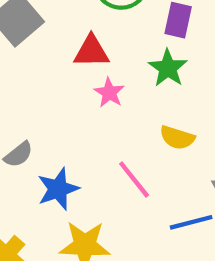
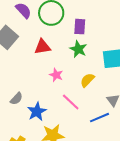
pink star: (109, 93) -> (56, 75), moved
yellow semicircle: (177, 138) -> (87, 80), turned 126

